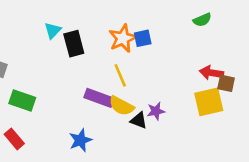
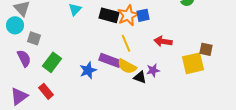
black rectangle: (74, 44) -> (109, 15), moved, turned -60
red arrow: (211, 73) -> (163, 41), moved
green rectangle: (22, 101) -> (52, 62), turned -72
blue star: (80, 140) -> (88, 70), moved

